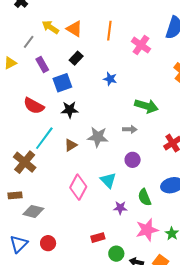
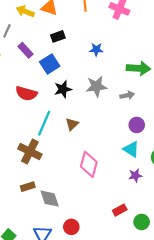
black rectangle: (76, 58) -> (58, 36), turned 40
gray star: (98, 137) -> (96, 86), moved
cyan triangle: (108, 180) -> (131, 149), moved
gray diamond: (33, 211) -> (50, 199), turned 70

